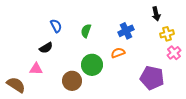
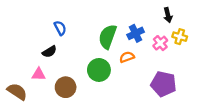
green semicircle: (86, 31) -> (108, 37), moved, size x1.6
yellow cross: (167, 34) -> (180, 37), turned 32
pink cross: (174, 53) -> (160, 43), moved
brown circle: (72, 81) -> (66, 87), moved

